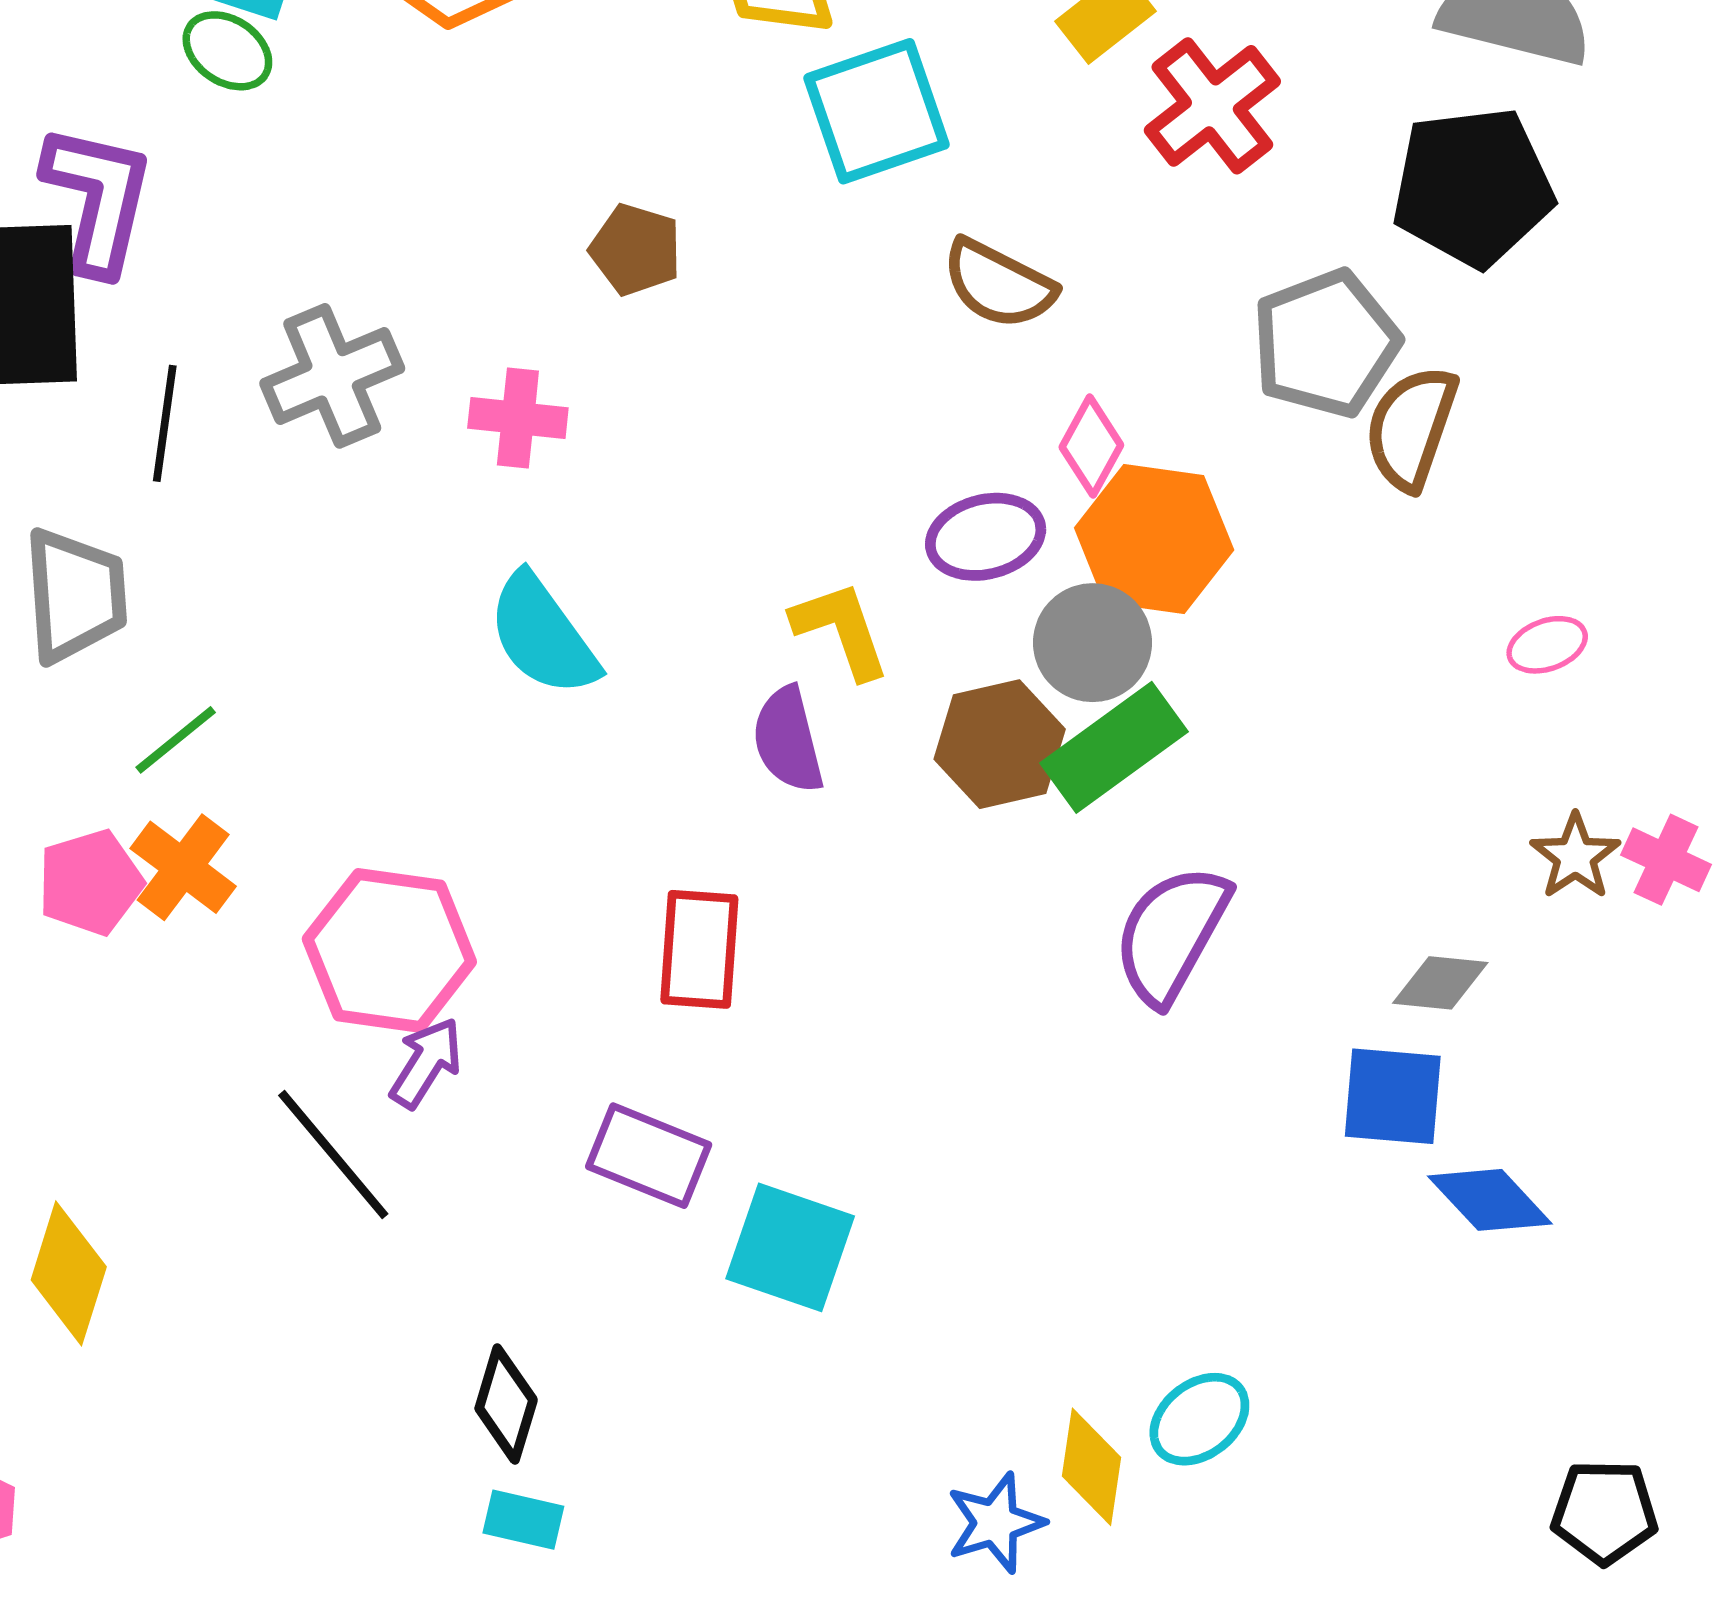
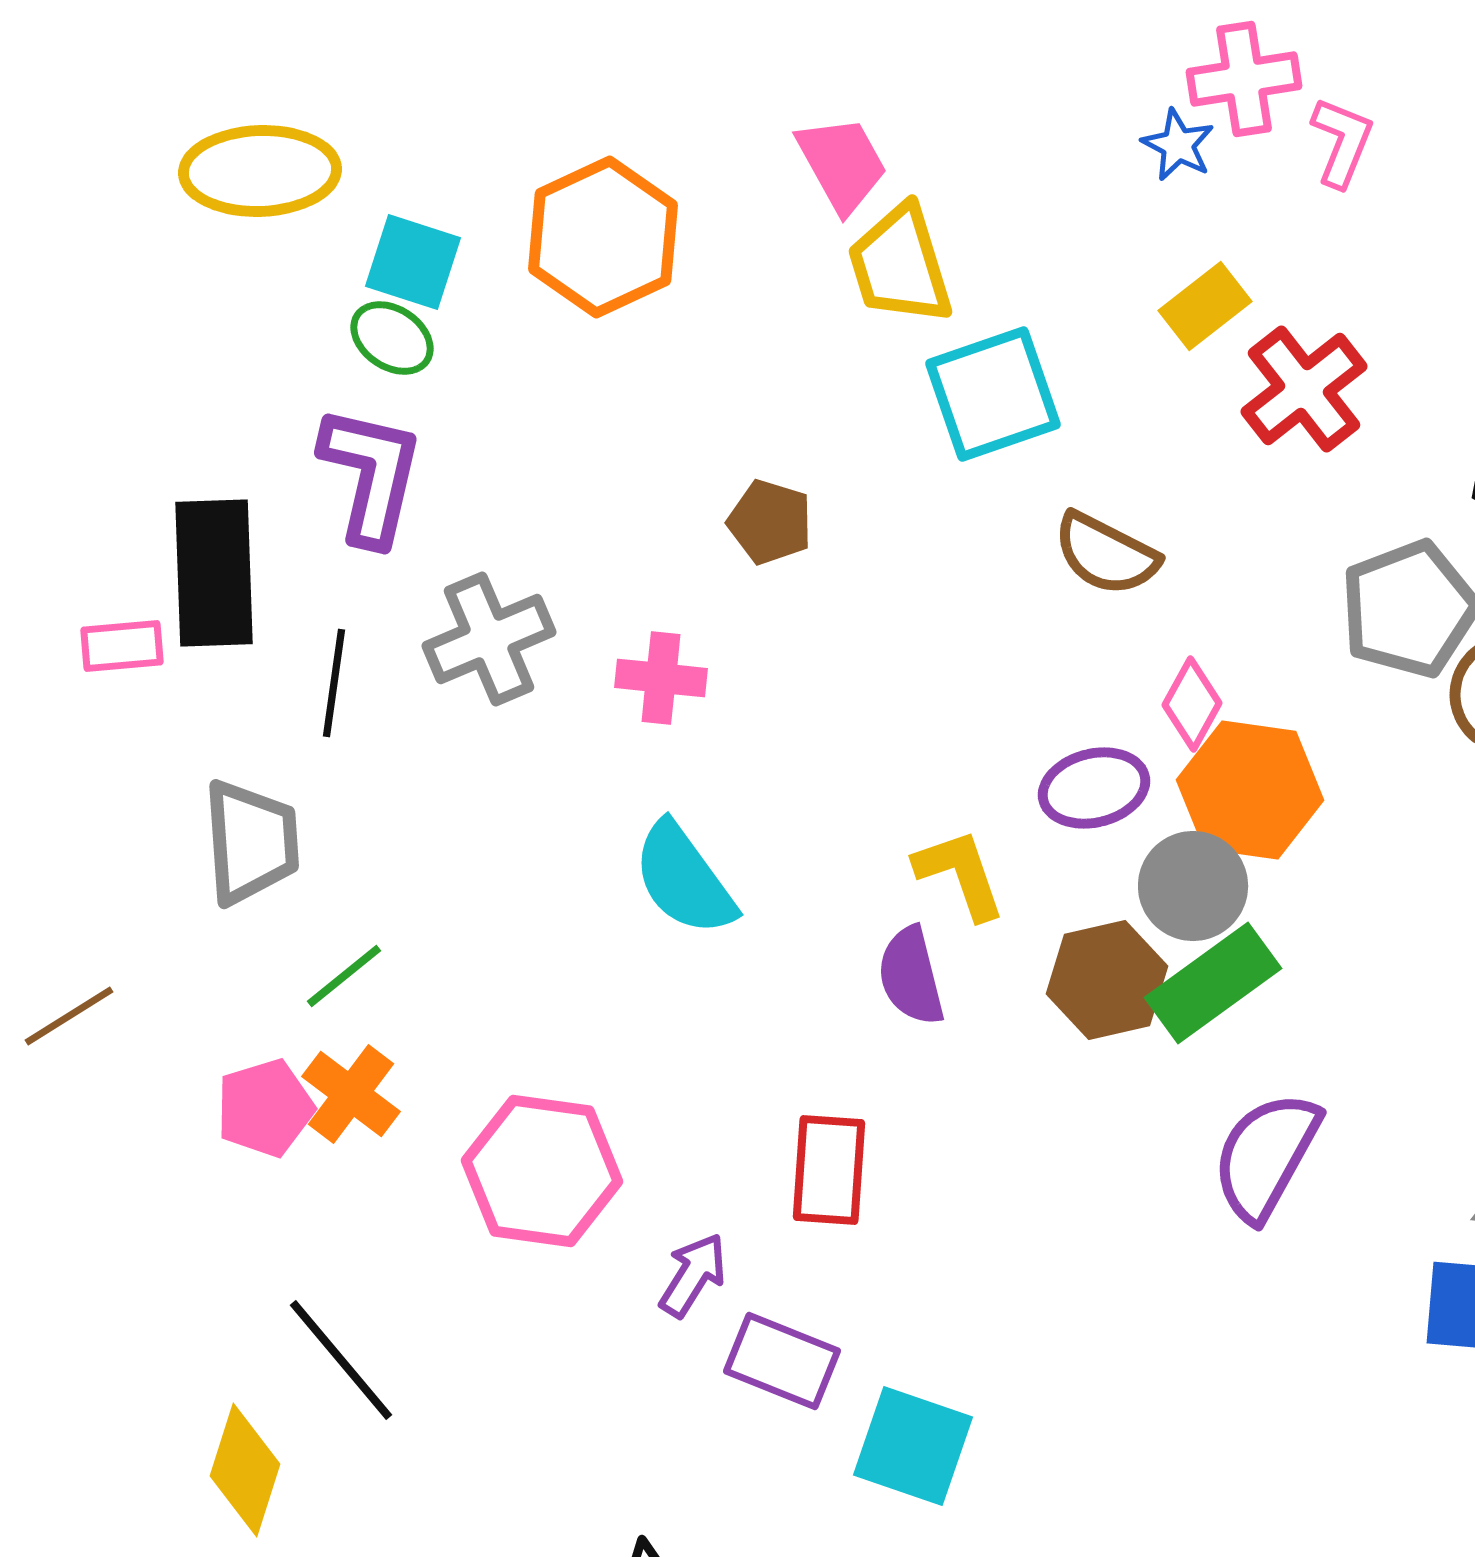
purple L-shape: (98, 199) -> (371, 475), moved
purple arrow: (426, 1063) -> (693, 1275), moved
black line: (333, 1155) -> (341, 1360), moved

